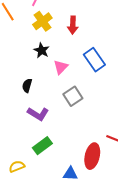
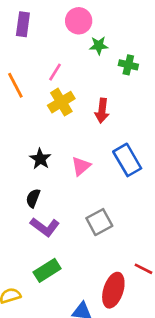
black star: (42, 50) -> (40, 159), moved
black semicircle: (27, 86) -> (33, 198), moved
gray square: (73, 96) -> (99, 222), moved

